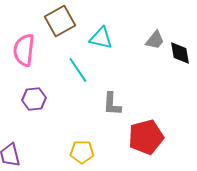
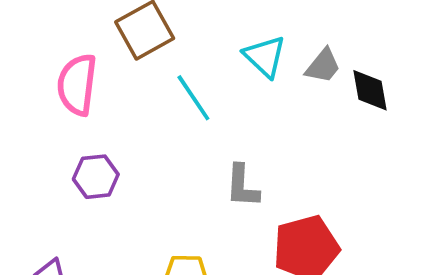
cyan triangle: (101, 38) -> (265, 56), moved, turned 30
cyan line: (78, 70) -> (193, 98), moved

